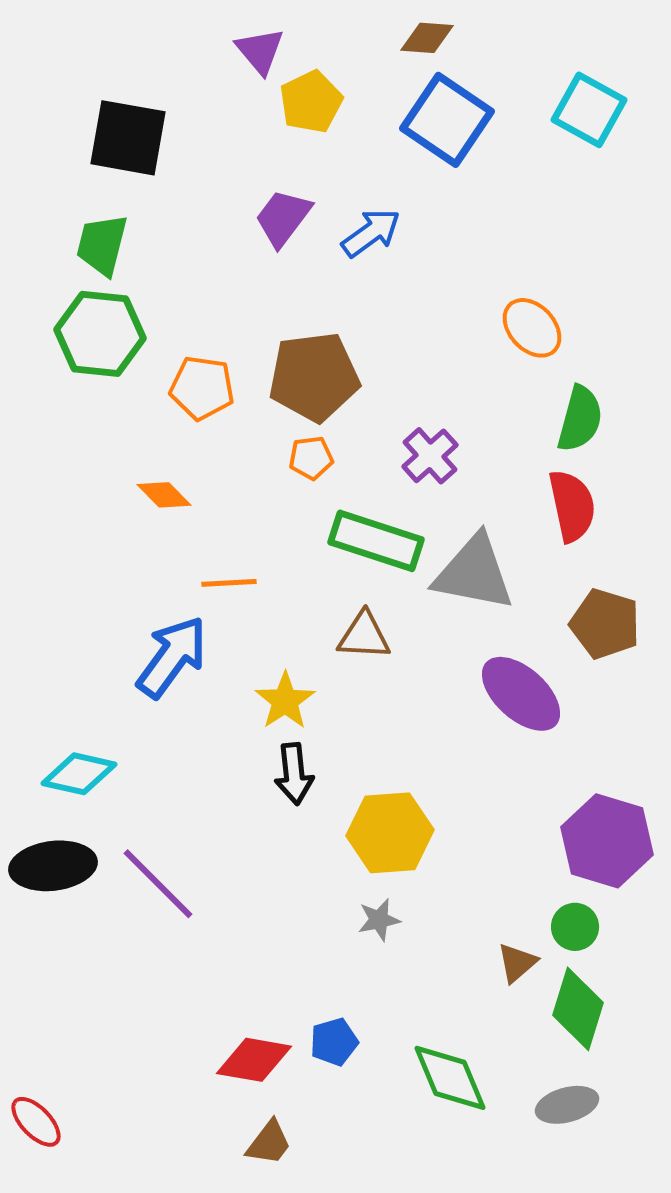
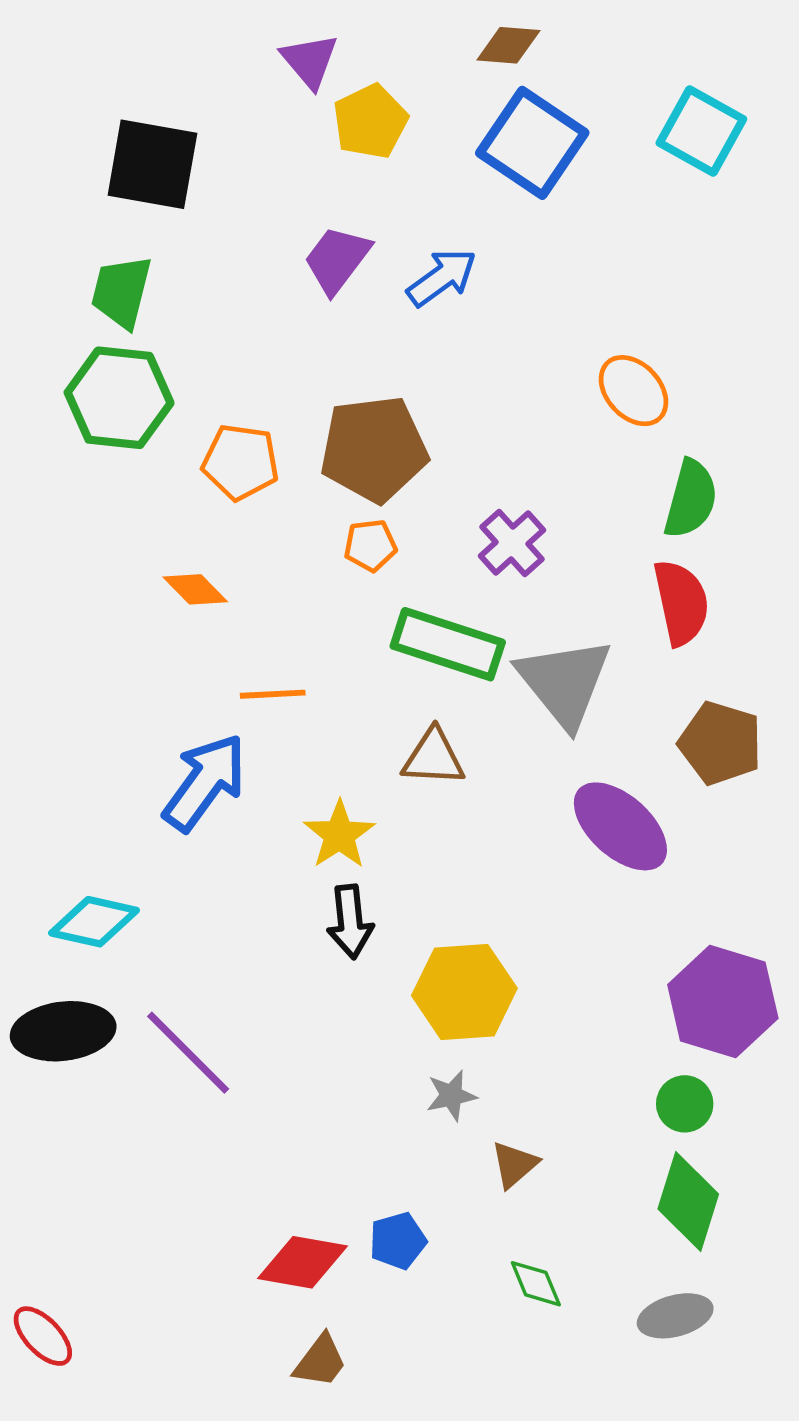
gray triangle: (474, 573) -> (564, 682), turned 40
brown triangle: (517, 963) -> (514, 1165), moved
green diamond: (450, 1078) -> (536, 1284), size x0.6

